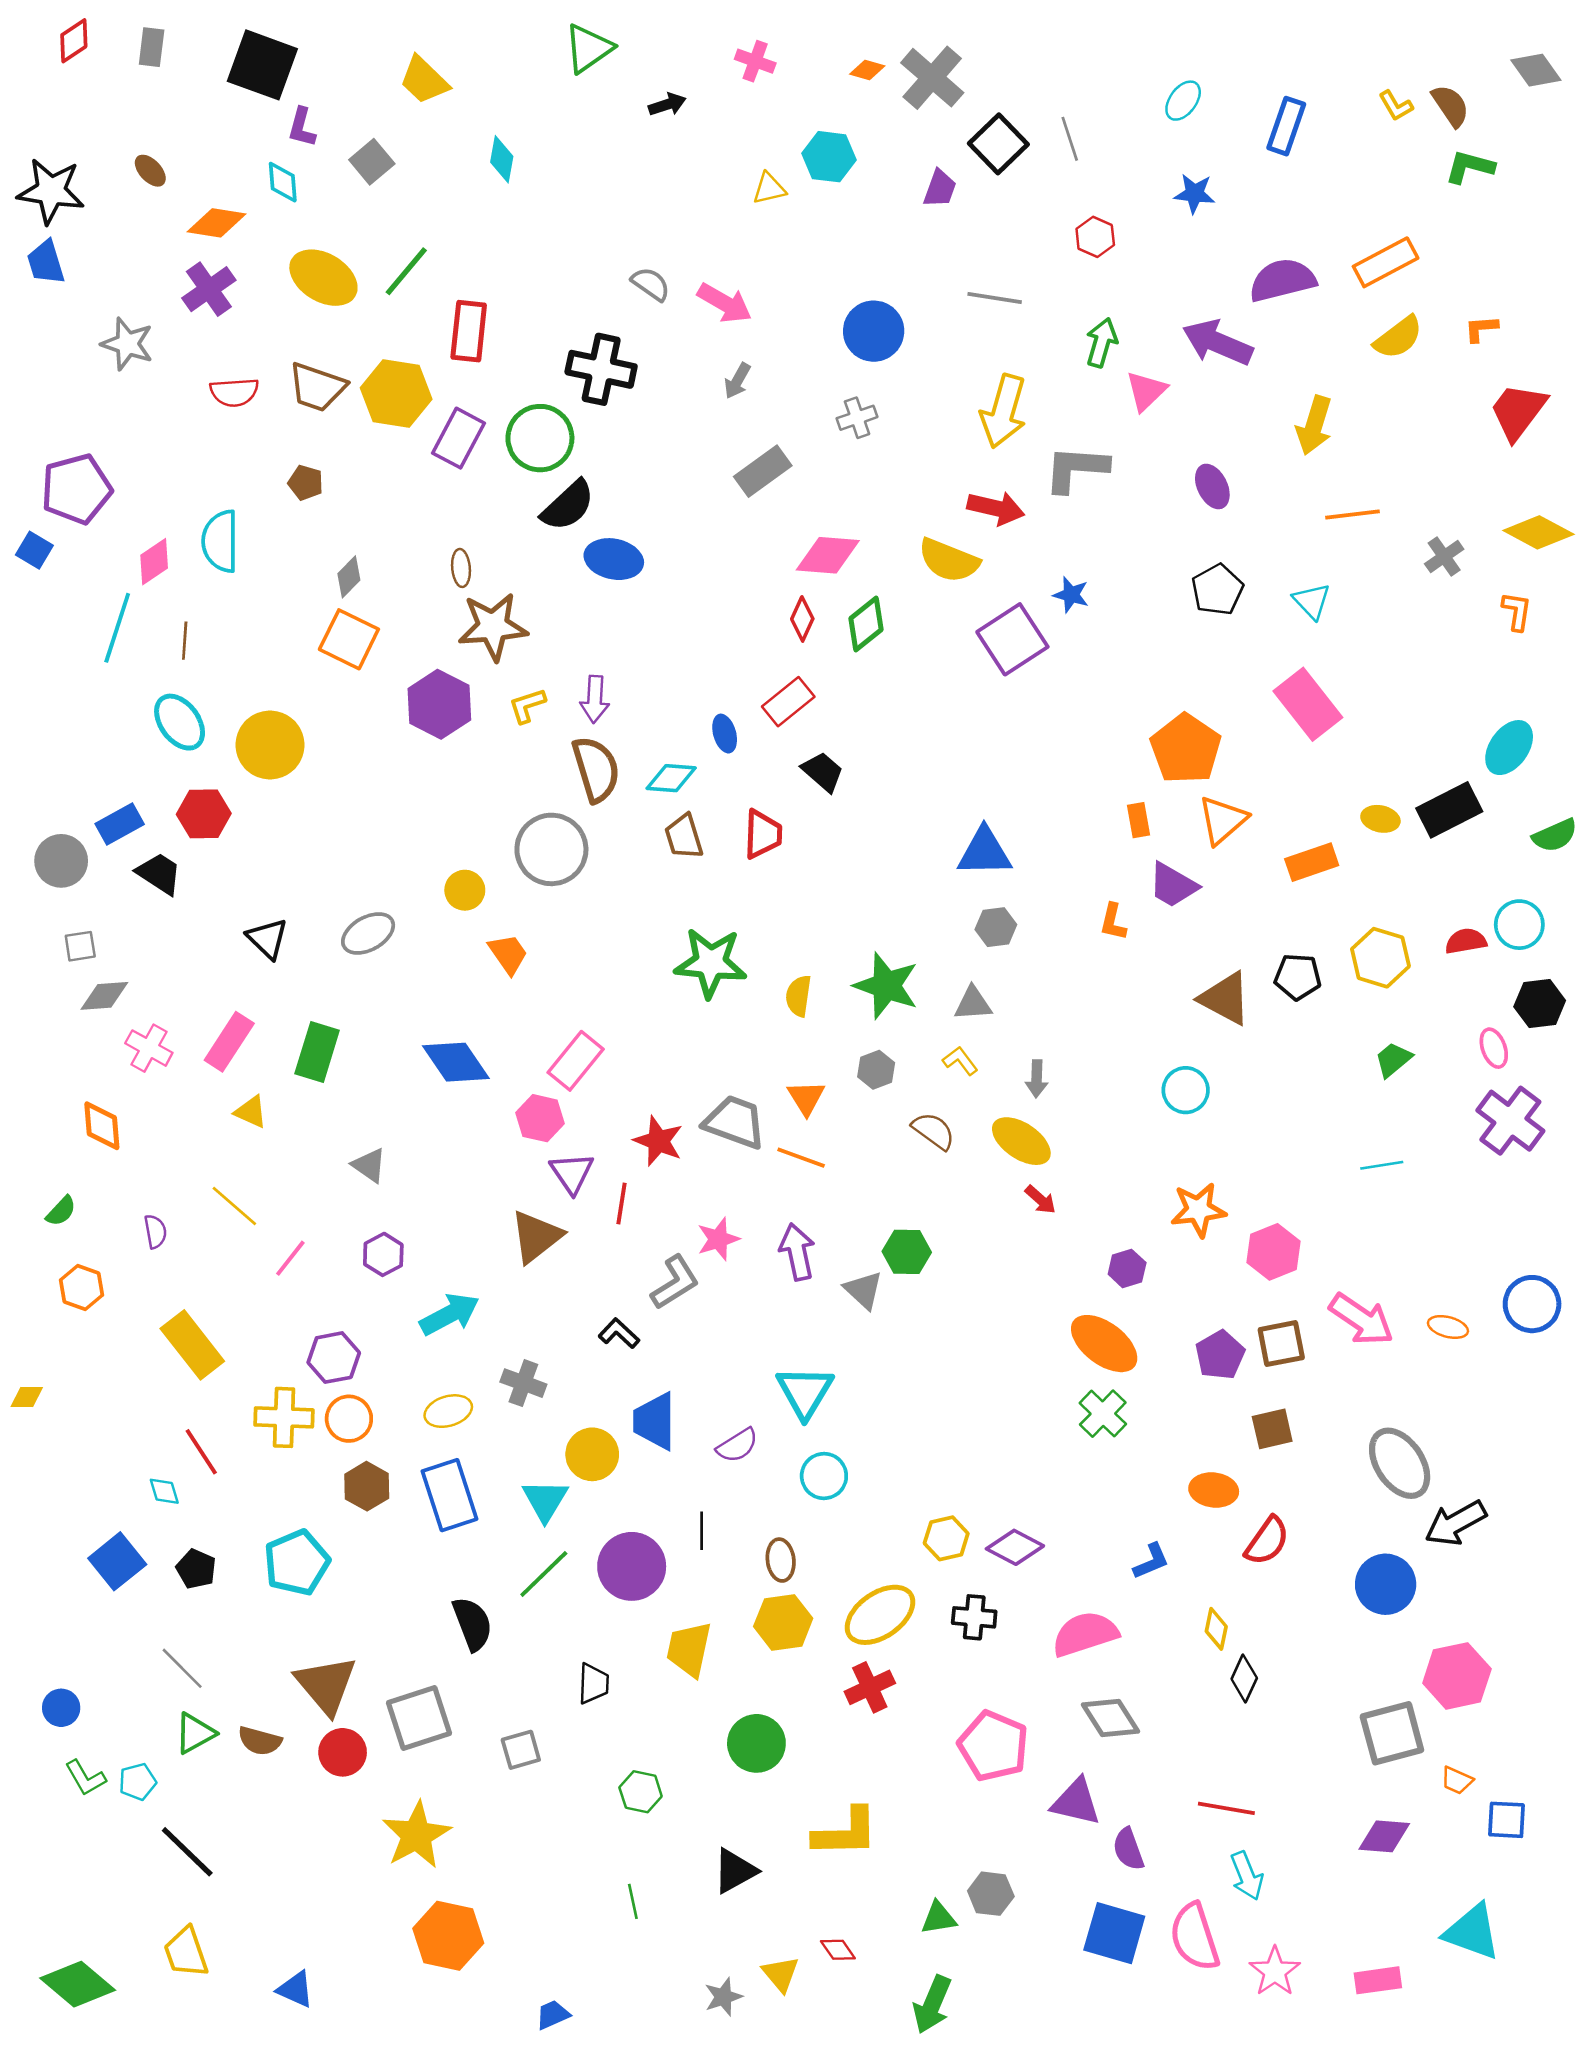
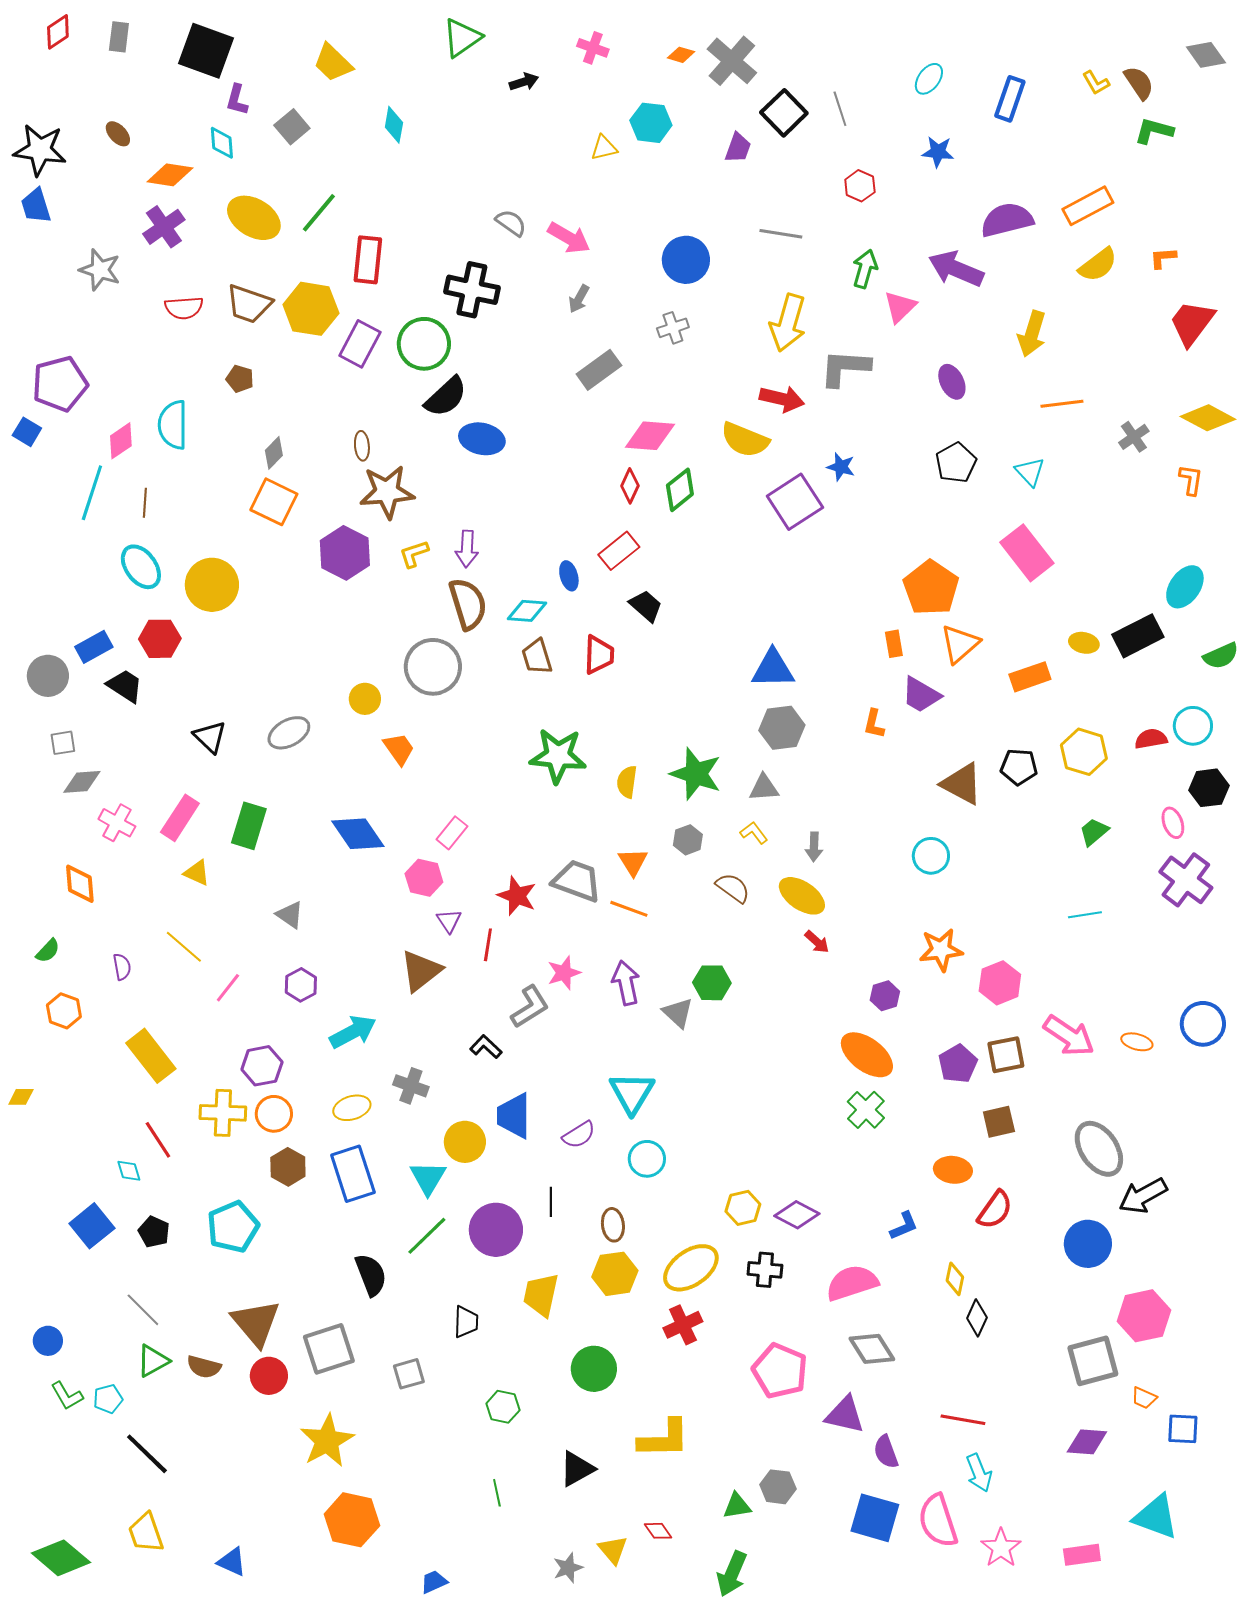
gray hexagon: (996, 927) -> (782, 728), size x1.4
pink rectangle: (576, 1061) -> (452, 833), size x0.7
purple triangle: (572, 1173) -> (449, 921), size x0.7

